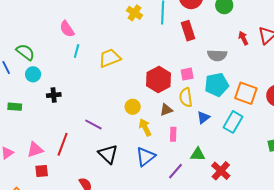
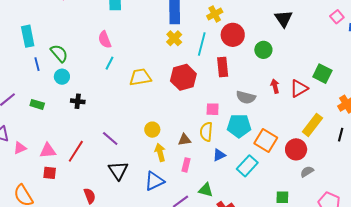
red hexagon: (159, 79) -> (183, 77), moved

